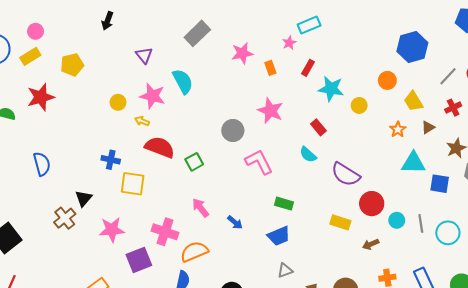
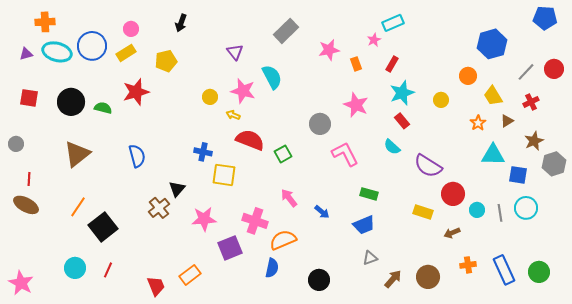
black arrow: (108, 21) -> (181, 23), moved
cyan star: (331, 89) -> (402, 93), moved, turned -30
cyan circle: (448, 233) -> (526, 208), moved

